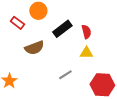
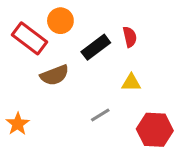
red rectangle: (17, 23) -> (29, 38), size x1.6
red semicircle: (86, 32) -> (130, 37), moved

